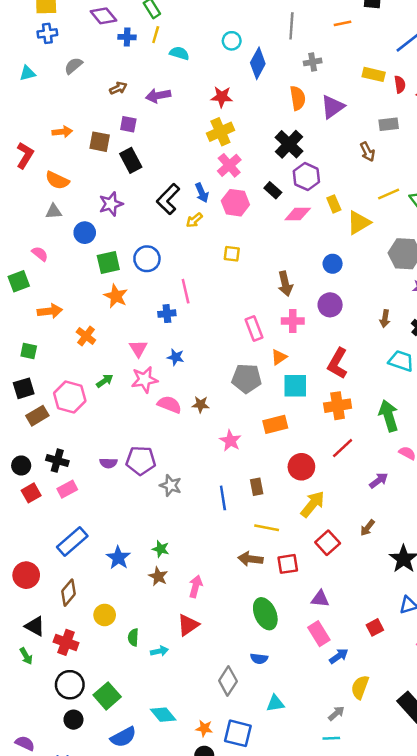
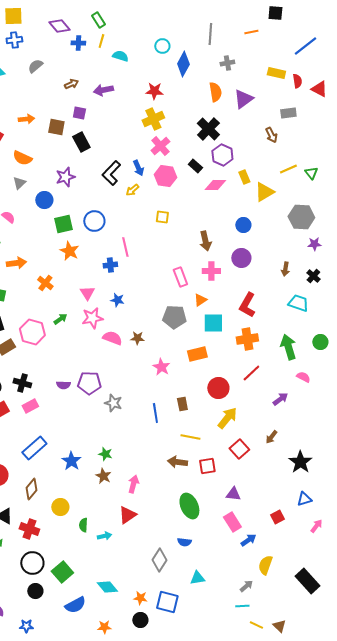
gray triangle: (54, 211) -> (19, 183), turned -40

